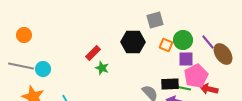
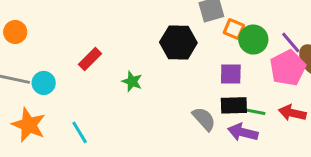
orange square: (166, 45) -> (234, 29), moved
red rectangle: (93, 53) -> (90, 59), moved
purple square: (186, 59) -> (231, 74), moved
pink pentagon: (196, 76) -> (288, 68), moved

